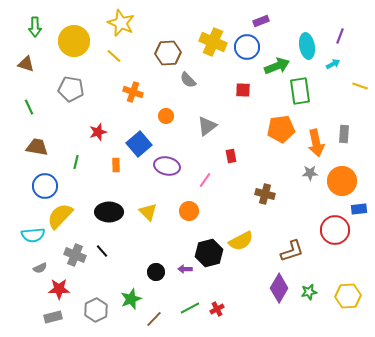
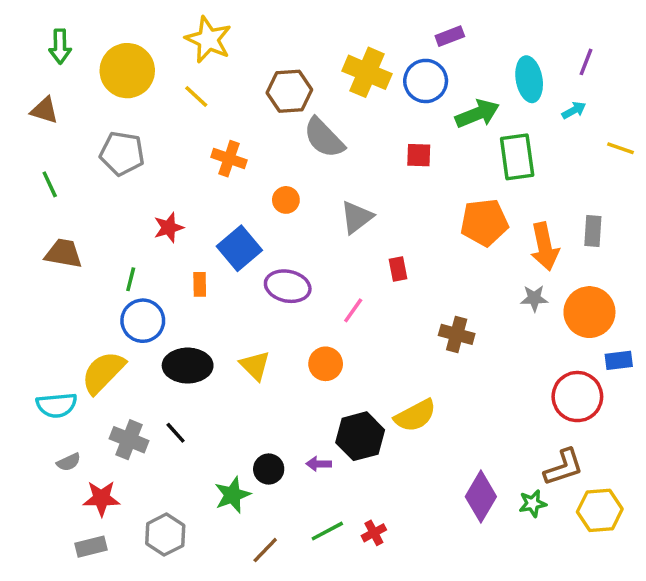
gray semicircle: (188, 80) -> (324, 138), size x1.5
blue circle: (45, 186) -> (143, 321), moved
brown L-shape: (292, 251) -> (564, 467), moved
green star: (131, 299) -> (232, 495), moved

